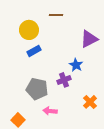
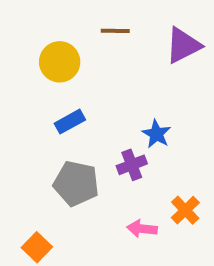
purple triangle: (89, 39) -> (183, 45), moved
blue rectangle: (34, 51) -> (70, 122), moved
pink arrow: (50, 111) -> (142, 229), moved

